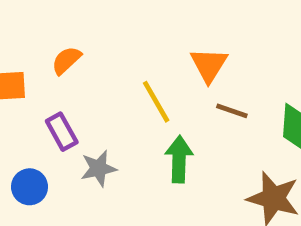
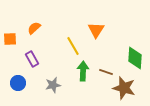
brown line: (232, 111) -> (106, 72), moved
gray star: (99, 168) -> (53, 85), moved

